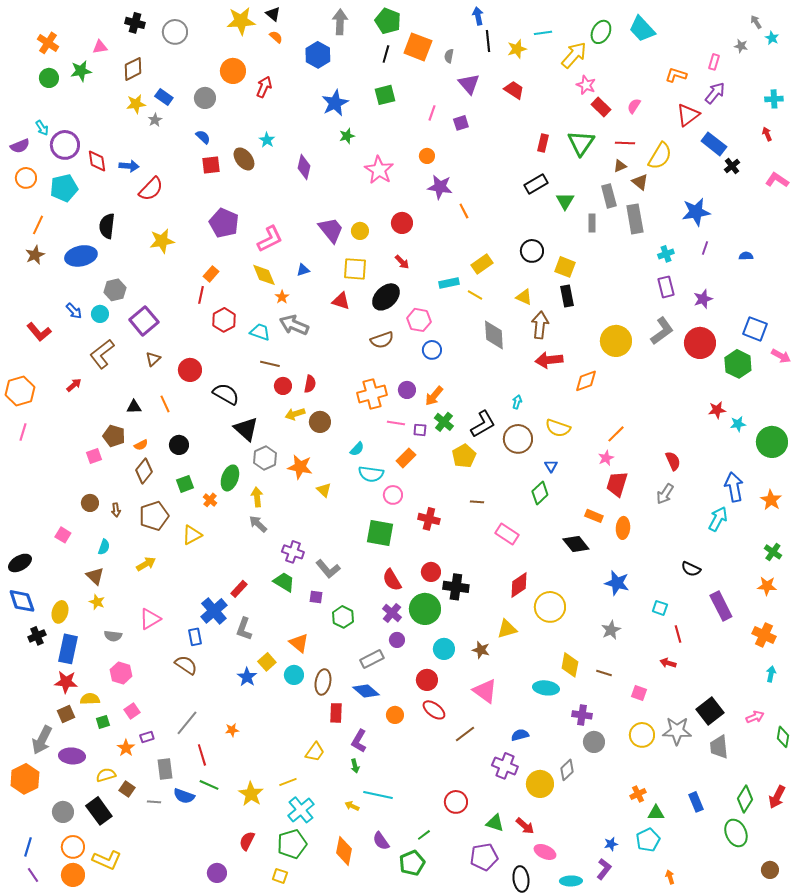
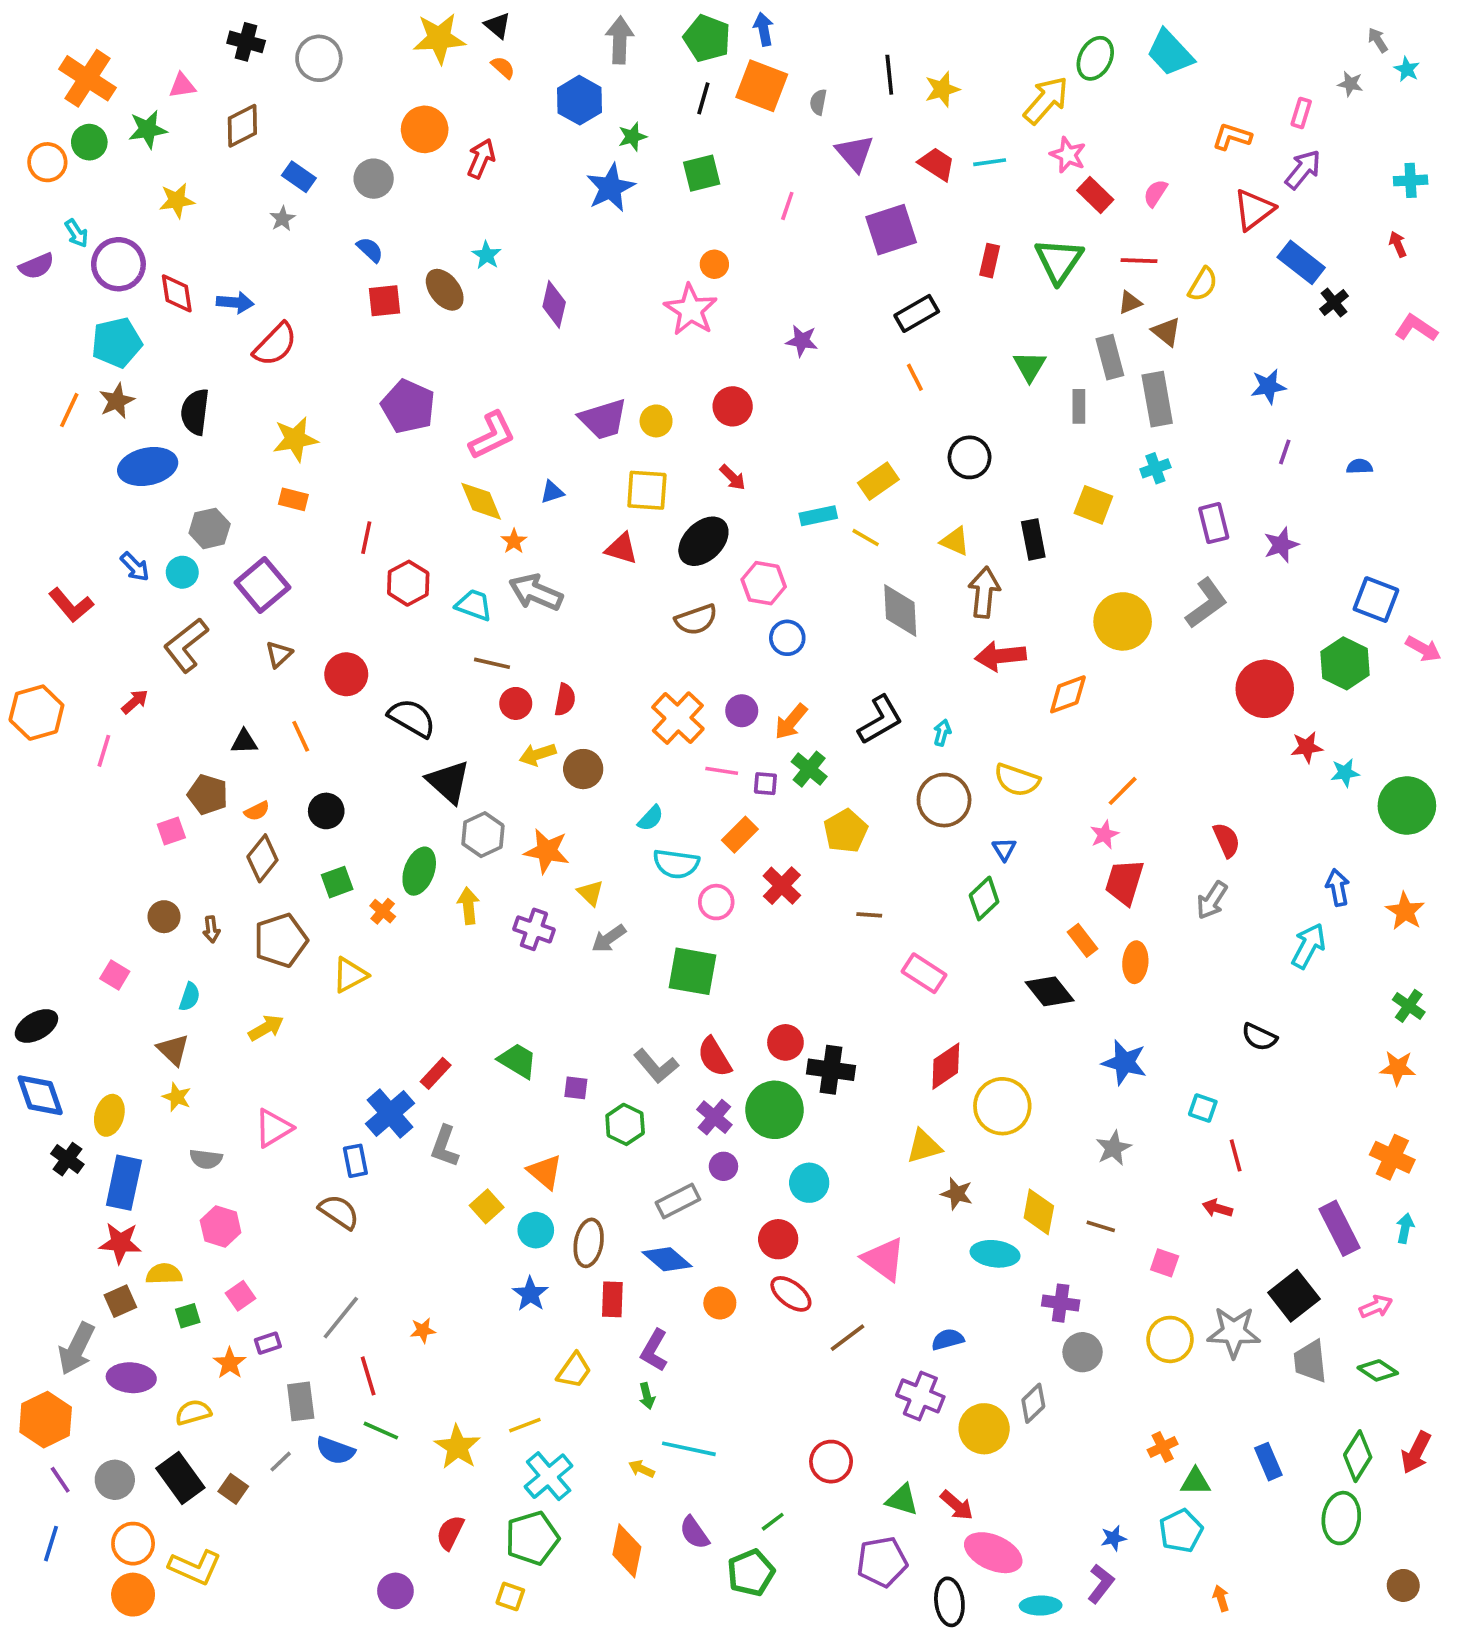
blue arrow: (478, 16) -> (764, 29), moved
cyan line: (543, 33) -> (990, 162), moved
orange cross: (48, 43) -> (87, 78), size x1.4
yellow star: (136, 104) -> (177, 200), moved
purple square: (461, 123) -> (891, 230), moved, size x1.8
green star: (347, 136) -> (632, 137), moved
orange circle: (427, 156) -> (714, 264), moved
yellow semicircle: (660, 156) -> (1203, 284), size x0.7
orange circle: (26, 178) -> (47, 162), moved
black rectangle: (536, 184) -> (917, 313), moved
purple star: (440, 187) -> (802, 341), size x0.7
orange line: (464, 211) -> (915, 377), moved
blue star: (696, 212) -> (1268, 386), size x0.7
purple trapezoid: (331, 230) -> (603, 419), turned 112
cyan cross: (666, 254) -> (1155, 468), moved
brown star: (35, 255) -> (117, 401), moved
yellow square: (565, 267) -> (1093, 505), moved
orange rectangle: (211, 274) -> (293, 499), moved, turned 63
red circle: (700, 343) -> (1265, 689), moved
orange cross: (372, 394) -> (678, 718), turned -32
black L-shape: (483, 424) -> (880, 720), moved
pink line: (23, 432) -> (104, 751), moved
blue arrow: (734, 487) -> (1338, 888), size x0.7
orange rectangle: (594, 516) -> (1083, 940), turned 30
red cross: (429, 519) -> (782, 886), moved, turned 30
gray arrow: (258, 524) -> (609, 939), moved, turned -78
purple cross: (293, 552) -> (534, 929), moved
gray L-shape: (328, 569) -> (656, 1066), moved
purple rectangle: (721, 606) -> (1339, 1228), moved
black cross: (37, 636) -> (67, 1159), turned -30
brown star: (481, 650) -> (957, 1194), moved
blue star: (247, 677) -> (530, 1294), moved
green diamond: (783, 737) -> (1378, 1370), moved, turned -65
brown square: (127, 789) -> (233, 1489), moved
gray line: (154, 802) -> (281, 1462), turned -48
green ellipse: (736, 833) -> (1341, 1518), turned 32
pink ellipse: (545, 852) -> (993, 1553), size x1.4
purple line: (33, 875) -> (60, 1480), moved

